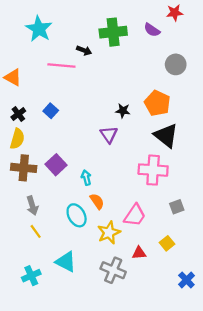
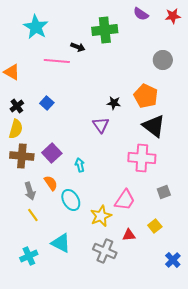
red star: (175, 13) -> (173, 16), moved
purple semicircle: (152, 30) -> (141, 14), moved
orange semicircle: (97, 201) -> (51, 183), moved

